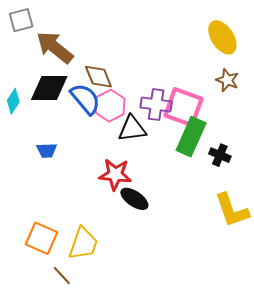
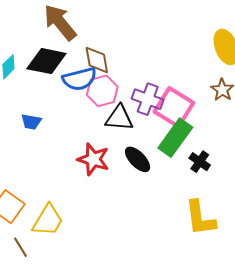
blue semicircle: (85, 99) -> (80, 79), turned 104
black ellipse: (134, 199) -> (138, 159), moved

